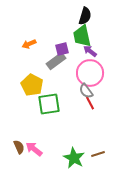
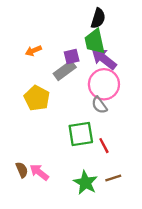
purple arrow: (90, 51) -> (104, 59), size x1.6
red line: (90, 103) -> (104, 146), moved
green square: (49, 104) -> (81, 134), moved

